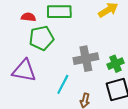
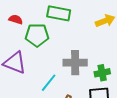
red semicircle: (28, 17) -> (16, 19), moved

